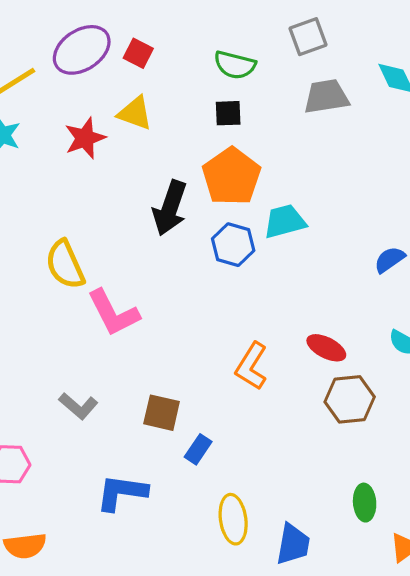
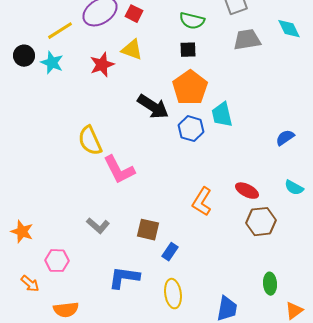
black arrow: (170, 208) -> (153, 107), turned -76
cyan trapezoid: (285, 221) -> (222, 115), turned -88
yellow ellipse: (233, 519) -> (173, 294), moved

